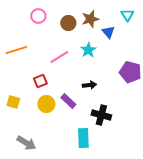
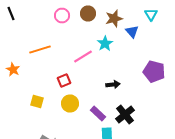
brown circle: (68, 23) -> (88, 14), moved
cyan star: (88, 50) -> (105, 44), moved
purple rectangle: (68, 101) -> (98, 114), moved
black cross: (101, 115) -> (125, 114), turned 36

